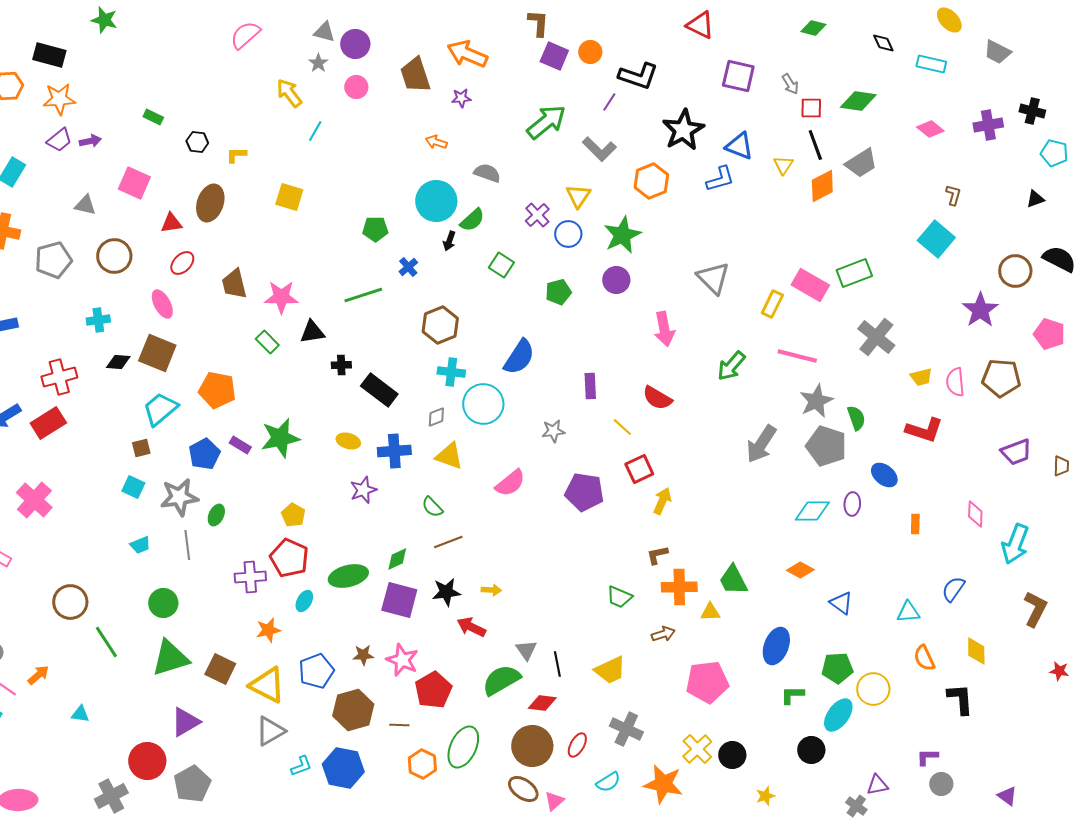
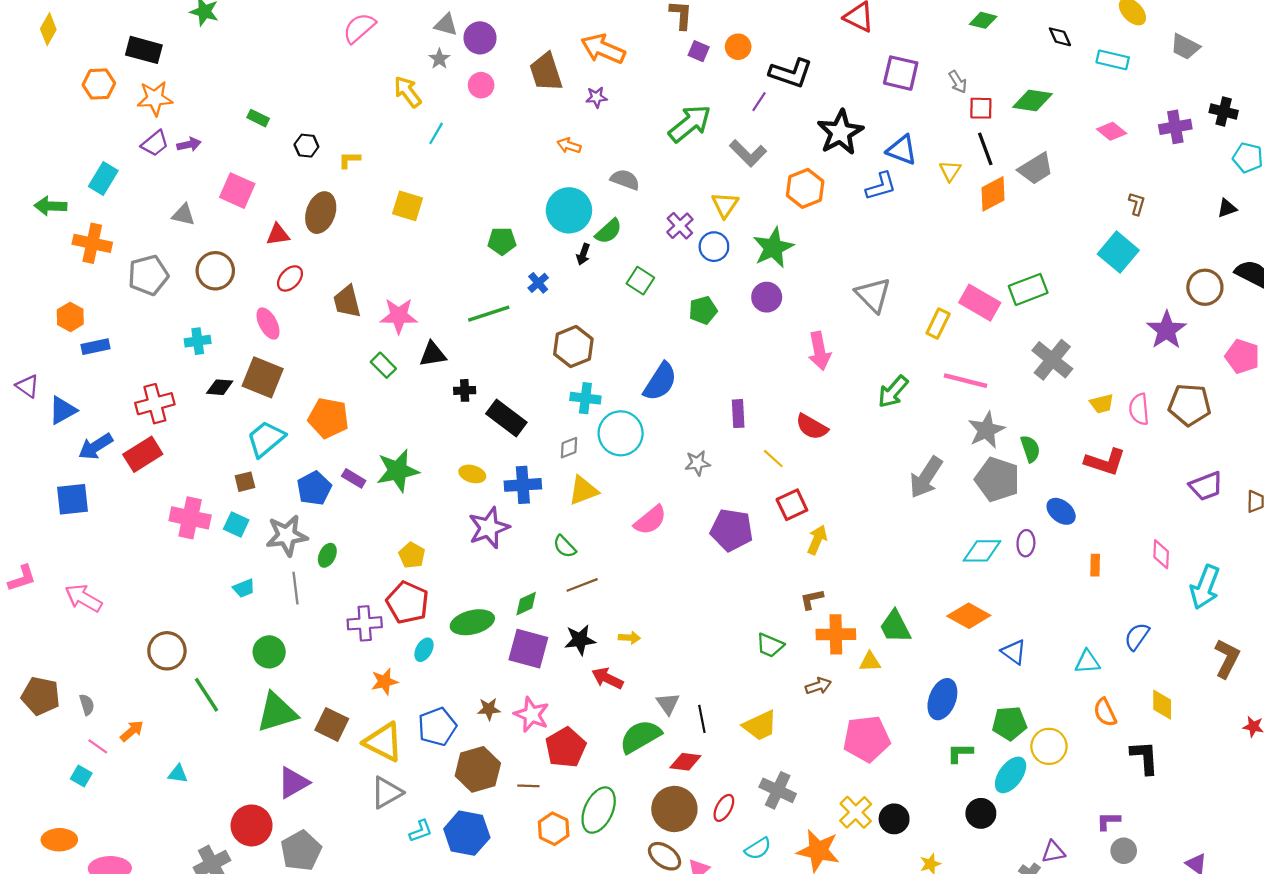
purple square: (554, 56) -> (699, 51), size x0.7
yellow triangle: (449, 456) -> (583, 490), turned -40
purple star: (363, 490) -> (489, 528), size x1.4
pink cross: (34, 500) -> (190, 518), moved, turned -30
orange diamond: (800, 570) -> (969, 616), size x1.4

